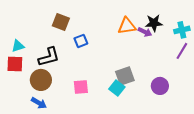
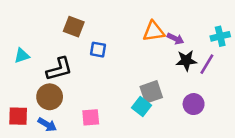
black star: (154, 23) -> (186, 60), moved
blue square: (81, 41) -> (98, 50), turned 32
purple line: (182, 51) -> (207, 64), moved
red square: (15, 64) -> (18, 116), moved
pink square: (81, 87) -> (91, 117), moved

